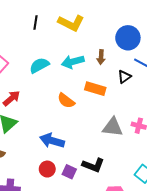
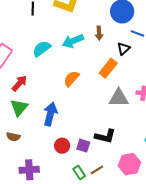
orange rectangle: (95, 89) -> (108, 68), moved, turned -60
orange semicircle: (66, 101) -> (71, 79), turned 102
blue arrow: (52, 141) -> (50, 114), moved, turned 95

